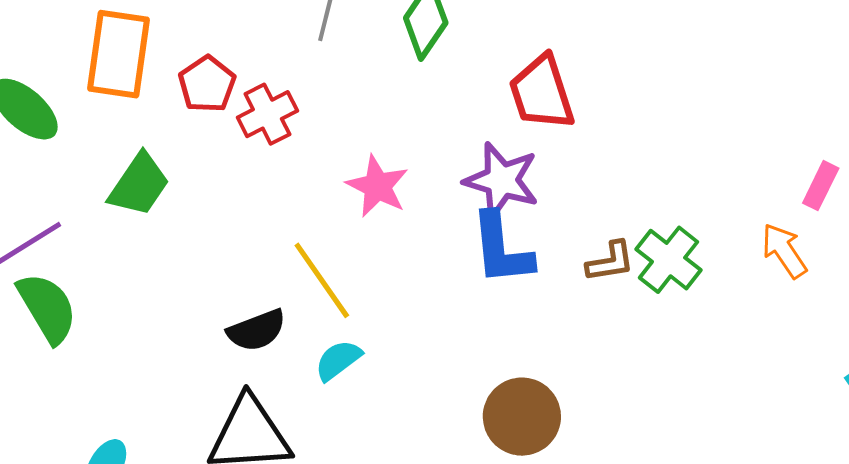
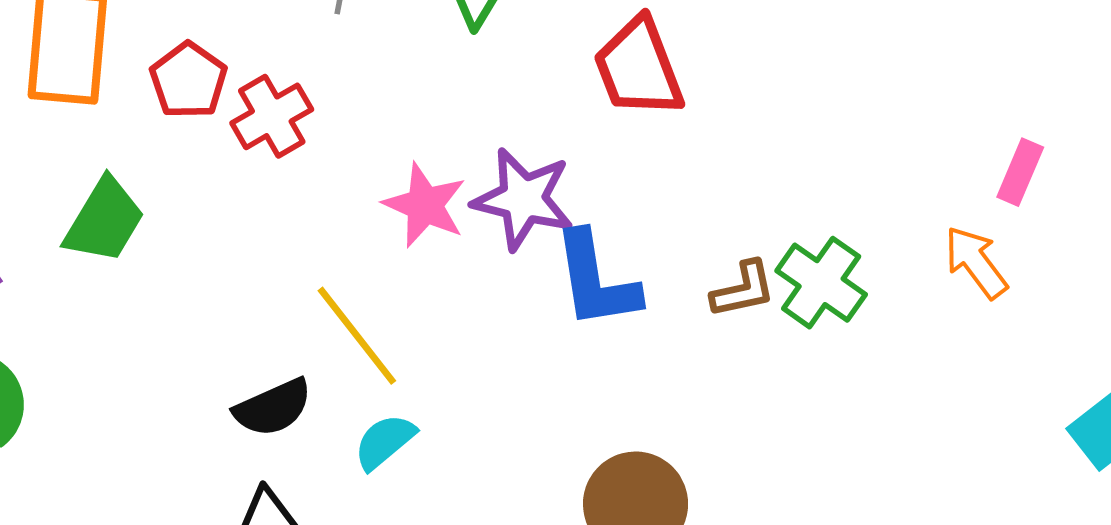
purple star: (502, 180) -> (523, 199), moved

